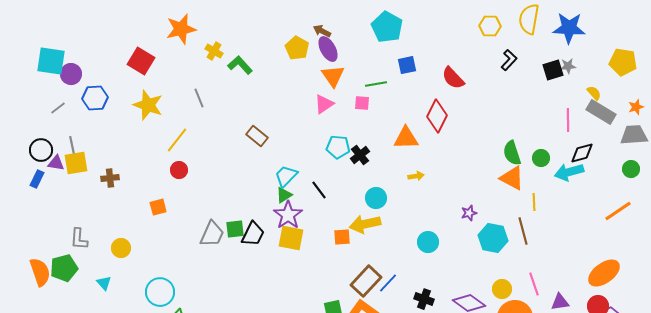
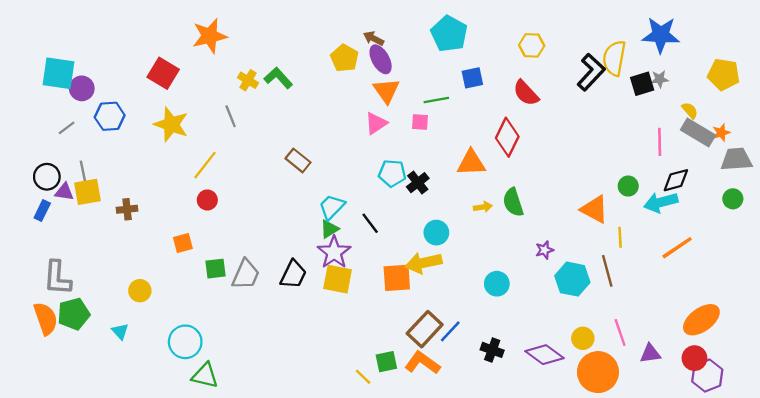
yellow semicircle: (529, 19) -> (614, 58), moved
yellow hexagon: (490, 26) -> (532, 45), moved
yellow cross: (214, 51) -> (248, 80), moved
black L-shape: (509, 60) -> (591, 72), size x1.5
orange star: (636, 107) -> (721, 133), moved
green semicircle: (512, 153) -> (513, 202), moved
orange line: (618, 211) -> (677, 248), moved
green square: (235, 229) -> (215, 269), moved
orange square: (342, 237) -> (397, 278), size x1.5
gray L-shape: (79, 239) -> (57, 278), moved, size x1.4

